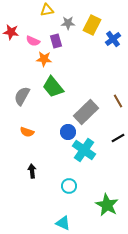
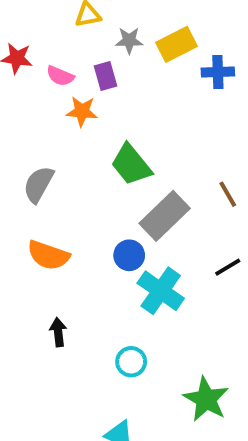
yellow rectangle: (92, 25) -> (176, 44), turned 36
blue cross: (113, 39) -> (218, 72), turned 35
green trapezoid: (53, 87) -> (131, 165), moved
orange semicircle: (27, 132) -> (48, 255), size x1.5

